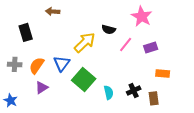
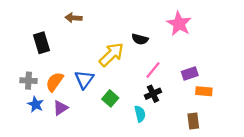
pink line: (126, 44) -> (153, 70), moved
purple rectangle: (151, 47) -> (190, 74), moved
green square: (84, 79) -> (110, 98), size x0.6
black cross: (134, 90) -> (153, 94), moved
blue star: (11, 100) -> (36, 104), moved

